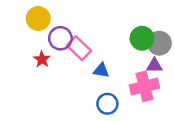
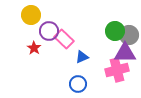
purple triangle: (154, 65) -> (125, 53), size x1.6
blue triangle: (101, 70) -> (82, 57), turned -32
blue circle: (107, 104) -> (78, 84), moved

